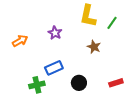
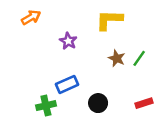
yellow L-shape: (88, 16) -> (109, 20), turned 80
green line: (112, 23) -> (139, 58), moved
orange arrow: (20, 41) -> (31, 17), moved

